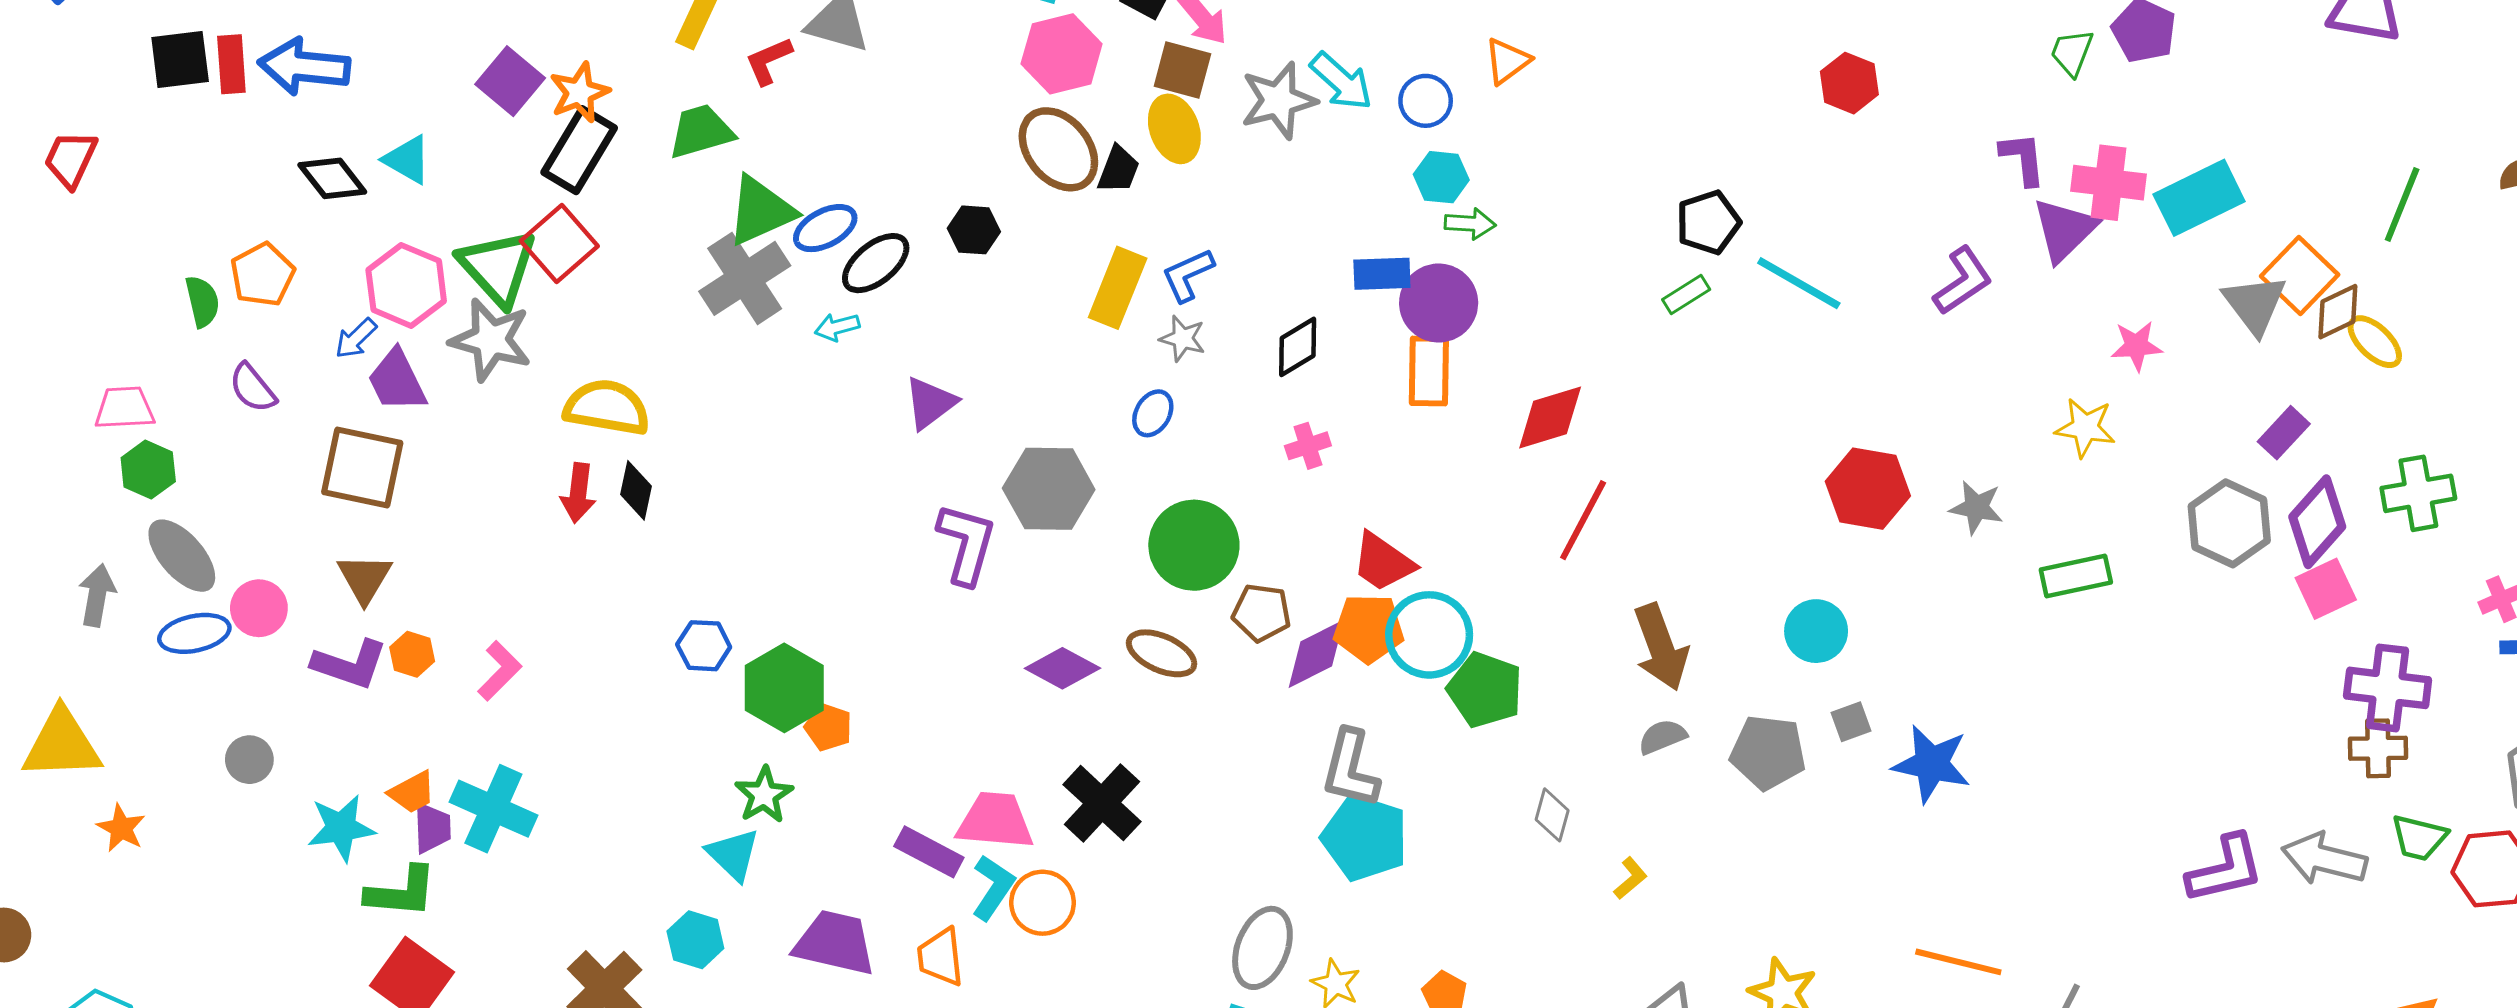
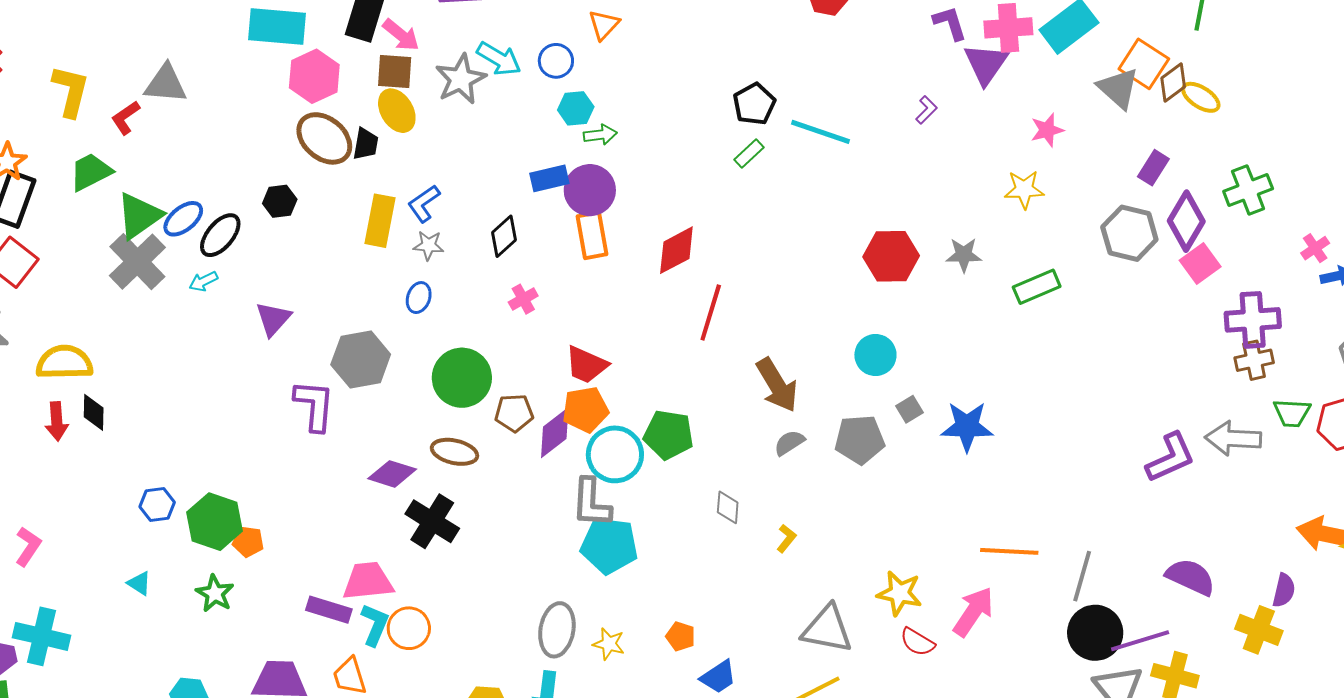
purple L-shape: (1963, 281) -> (926, 110), size x0.6
cyan circle: (1429, 635) -> (615, 454), moved
black cross: (1102, 803) -> (432, 521), moved
cyan triangle: (733, 855) -> (139, 583), moved, size x0.7

